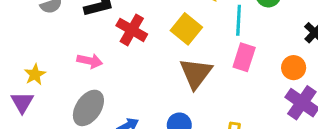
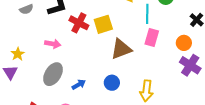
yellow square: (186, 29) -> (103, 24), moved, turned 36
brown triangle: (196, 73) -> (121, 49), turned 35

